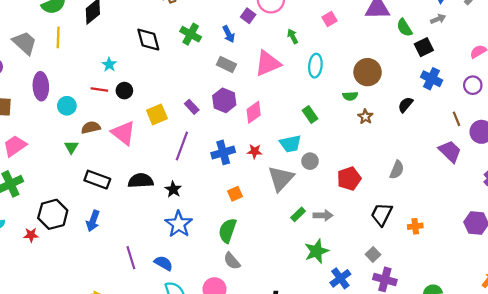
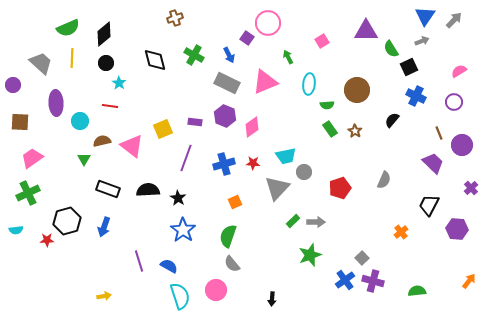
gray rectangle: (226, 65) -> (227, 83), size x1.4
black circle: (124, 91) -> (106, 63), moved
green semicircle: (350, 96) -> (327, 105), moved
purple rectangle: (192, 107) -> (195, 122), turned -40
green rectangle: (310, 114) -> (330, 129), moved
black trapezoid: (382, 214) -> (429, 205), moved
orange cross: (415, 226) -> (401, 232), turned -32
blue cross: (340, 278) -> (345, 280), moved

